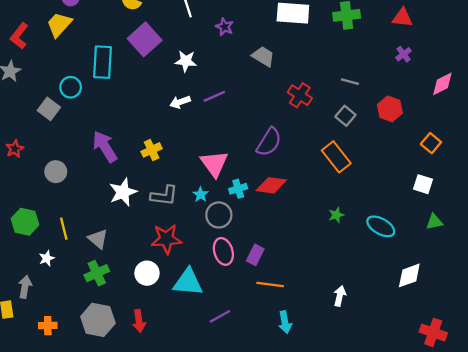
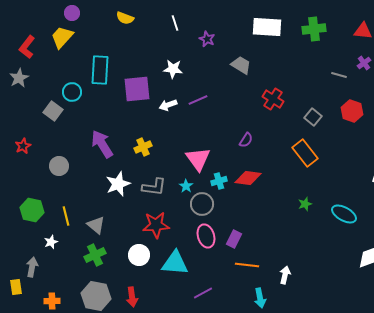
purple square: (145, 39) -> (137, 89), moved, turned 36
gray line: (350, 82) -> (339, 75), moved
purple semicircle: (269, 142) -> (246, 140), size x0.6
white arrow: (340, 296) -> (285, 275), moved

